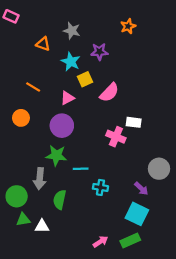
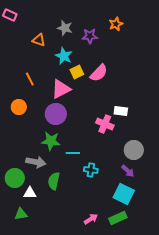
purple star: (99, 52) -> (90, 36), moved
orange line: (33, 87) -> (30, 79), turned 32
pink semicircle: (109, 93) -> (99, 73), moved
pink triangle: (67, 98) -> (61, 89), size x1.5
gray circle: (159, 169) -> (134, 150), moved
gray arrow: (40, 179) -> (36, 162), turned -84
green triangle: (23, 219) -> (21, 214), moved
white triangle: (42, 226) -> (30, 193), moved

